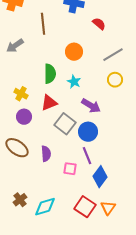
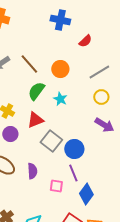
brown line: (43, 24) -> (29, 64), moved, turned -35
red semicircle: (99, 24) -> (85, 41), turned 96
green semicircle: (50, 74) -> (36, 91), turned -144
purple arrow: (91, 106) -> (104, 125), moved

